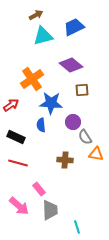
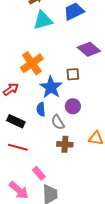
purple diamond: (71, 65) -> (89, 49), moved
brown square: (82, 90) -> (73, 74), moved
blue star: (51, 103) -> (51, 87), turned 30
gray semicircle: (85, 137) -> (58, 122), moved

